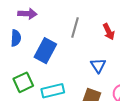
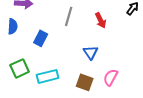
blue rectangle: (45, 51) -> (41, 38), size x0.7

